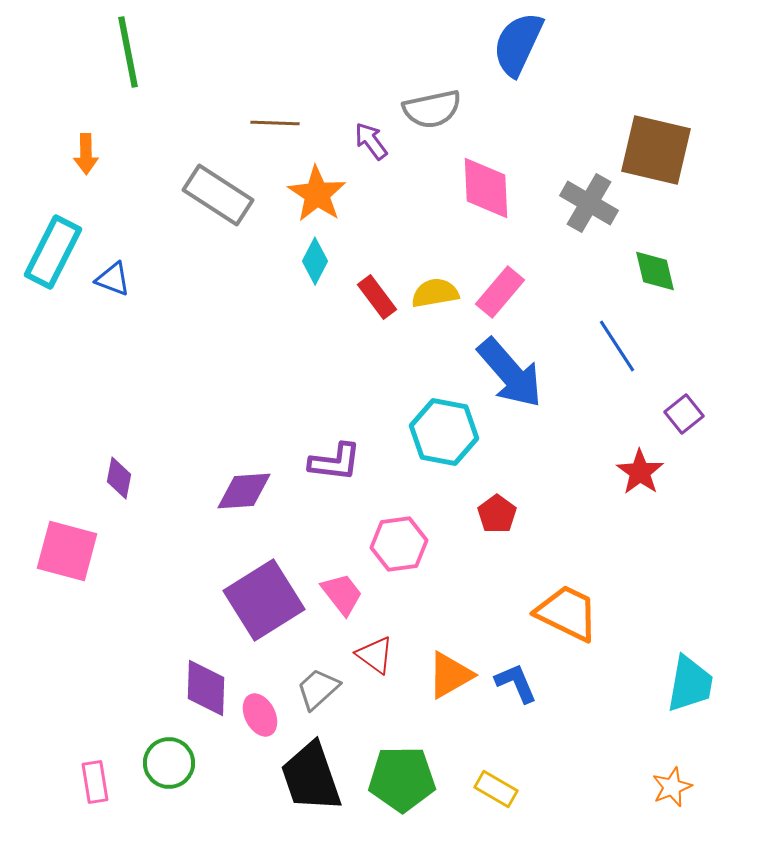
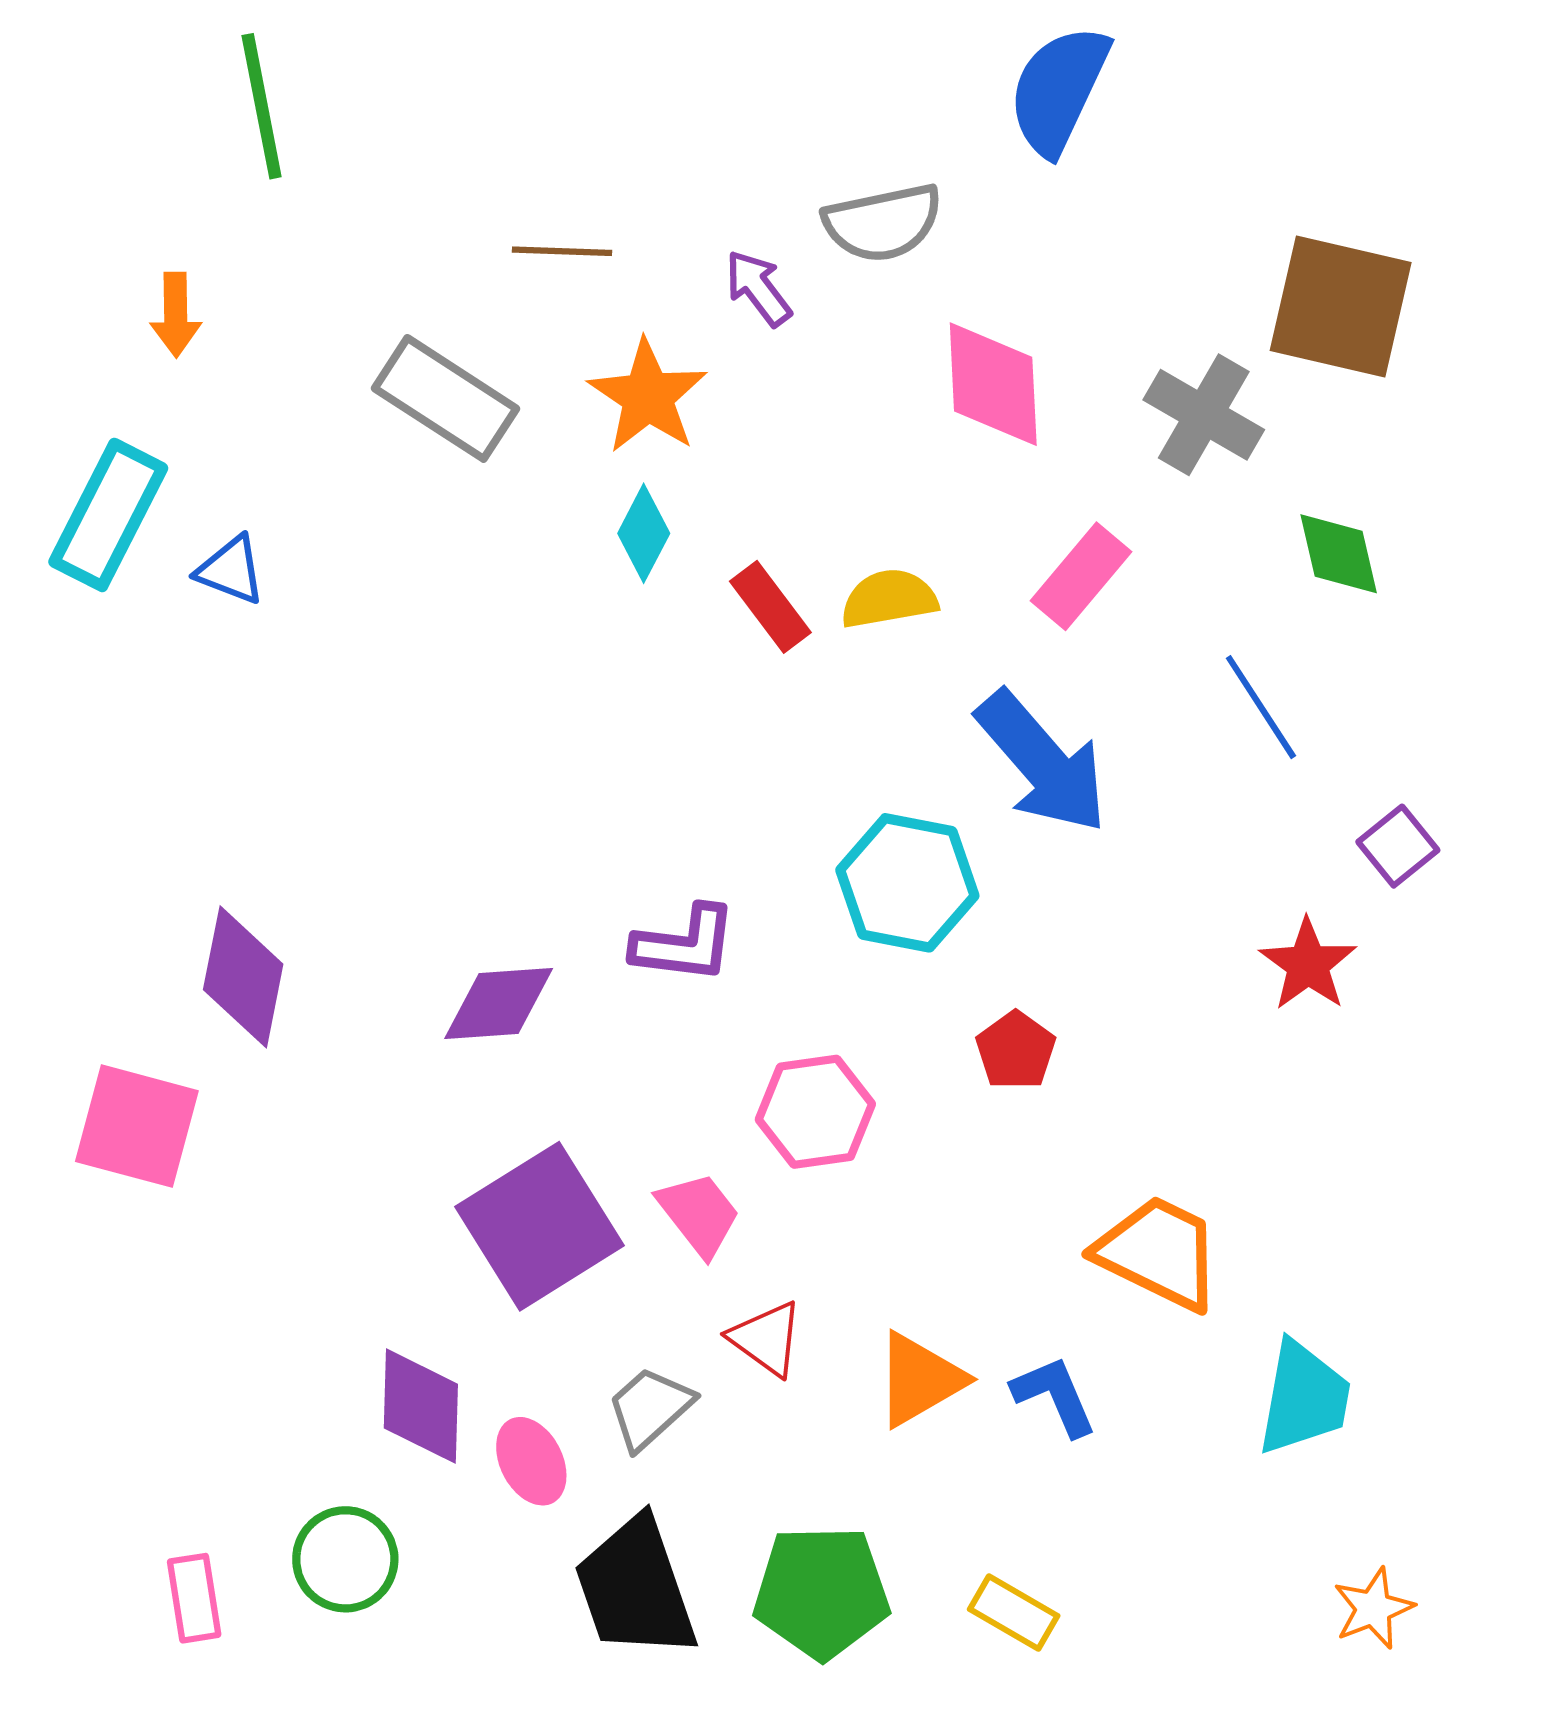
pink rectangle: (500, 292) -> (1081, 576), moved
purple diamond: (119, 478) -> (243, 977), size x1.6
cyan trapezoid: (690, 684) -> (1304, 1398), moved

